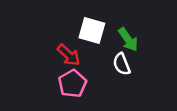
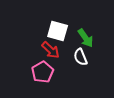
red arrow: (69, 55) -> (51, 50), moved

